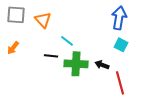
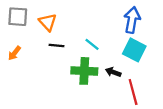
cyan line: (67, 41) -> (92, 44), moved
cyan square: (121, 45) -> (134, 50), size x1.5
black line: (51, 56) -> (57, 45), moved

